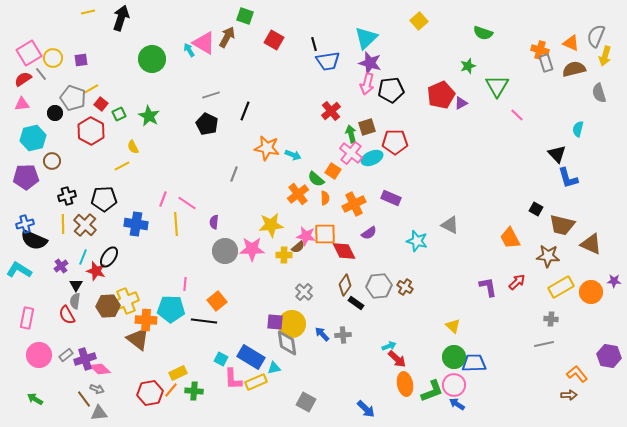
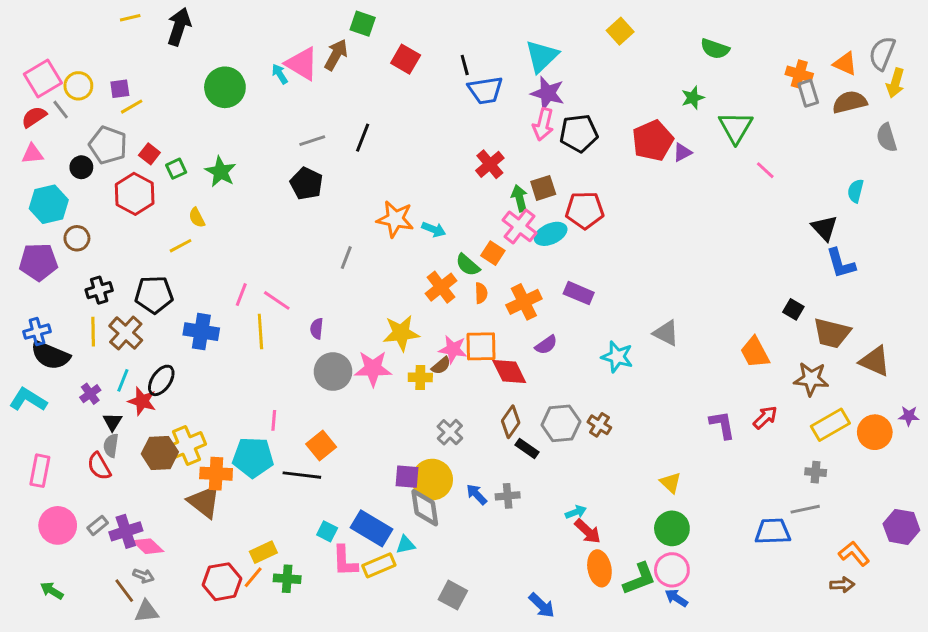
yellow line: (91, 89) -> (132, 107), moved
black line: (245, 111) -> (363, 138), moved
blue trapezoid: (474, 363) -> (773, 531), moved

